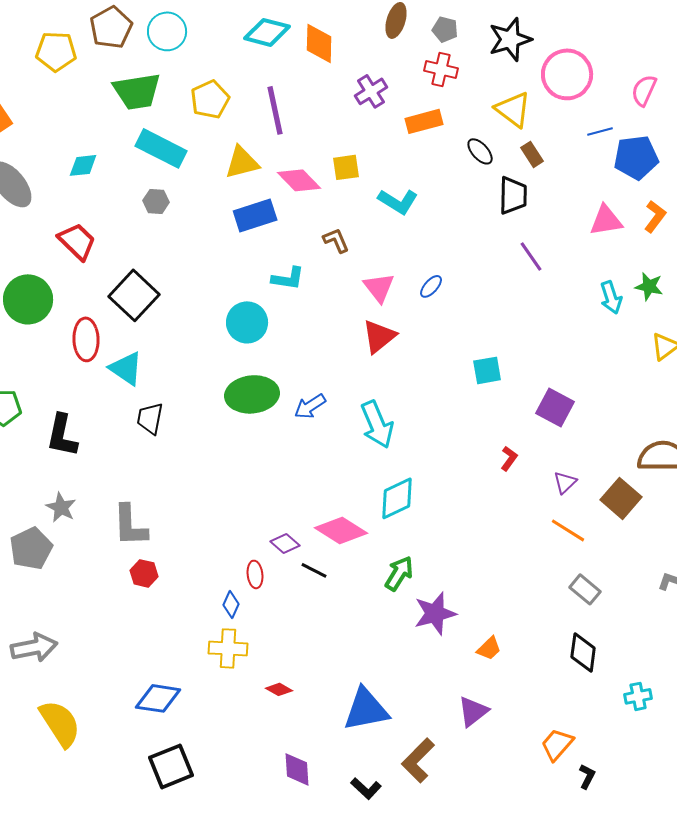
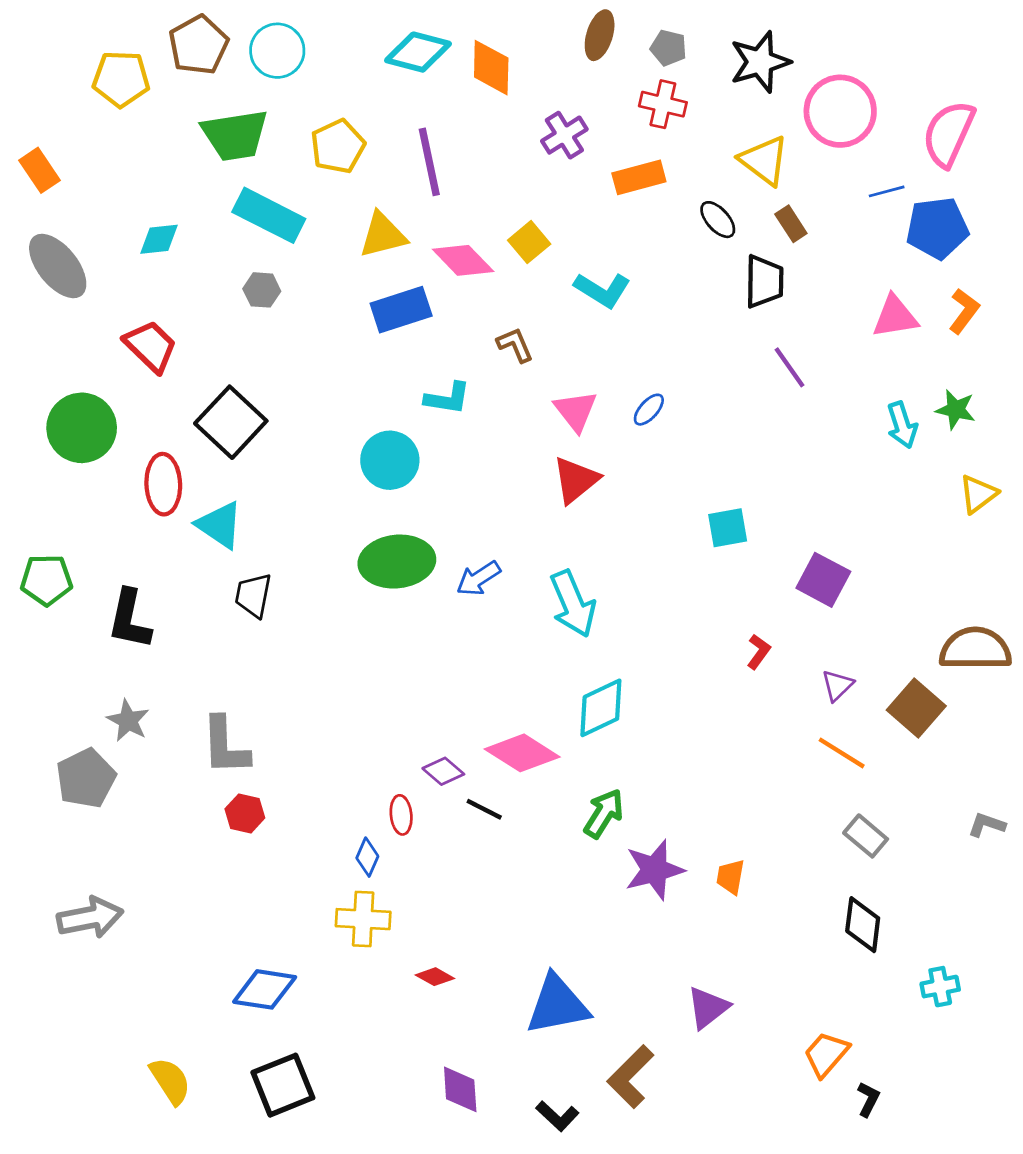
pink semicircle: (644, 90) -> (949, 134), size x1.5
yellow square: (346, 167) -> (529, 242), turned -32
orange trapezoid: (489, 648) -> (730, 877), moved, turned 144
yellow semicircle: (60, 723) -> (170, 1081), moved, size x0.7

